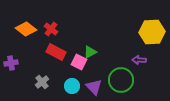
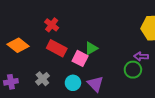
orange diamond: (26, 29) -> (18, 45), moved
purple cross: (11, 63) -> (11, 82), moved
green circle: (121, 80) -> (133, 70), moved, size x0.7

